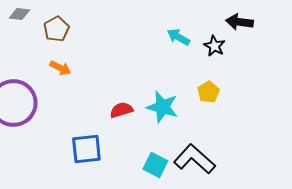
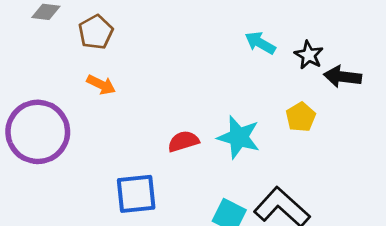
black arrow: (239, 22) -> (342, 77), moved

